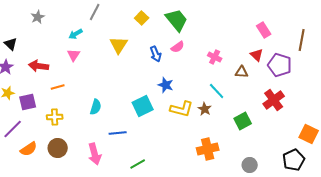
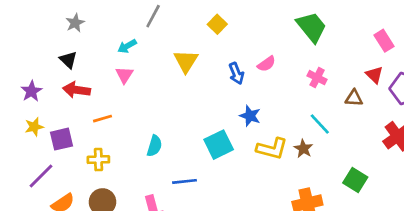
green trapezoid: (177, 20) -> (312, 27), moved
black triangle: (11, 44) -> (68, 60), moved
green square: (243, 121) -> (355, 180), moved, turned -30

